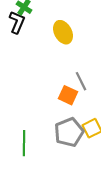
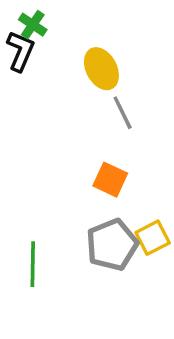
gray line: (81, 81) -> (123, 113), moved

